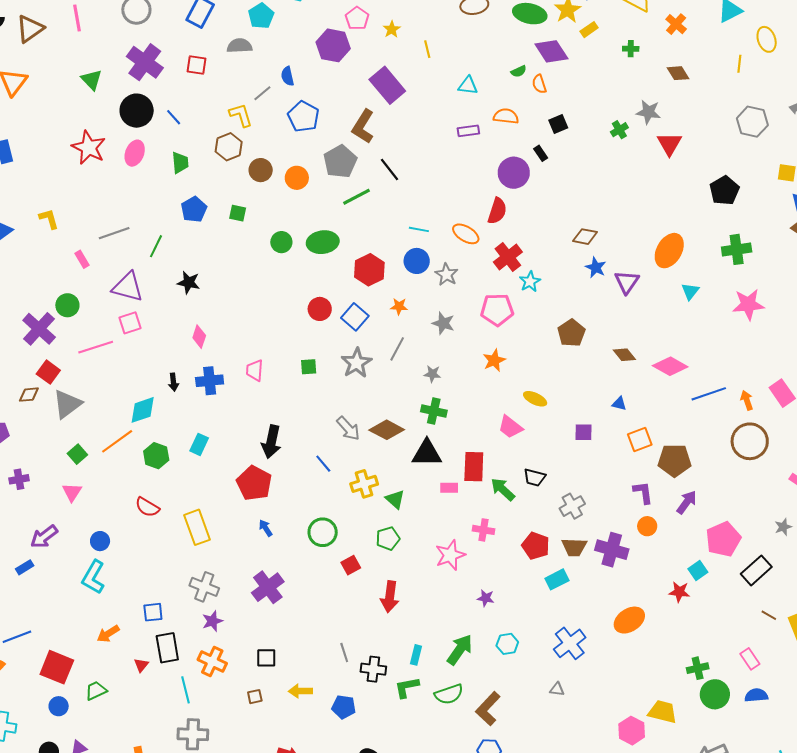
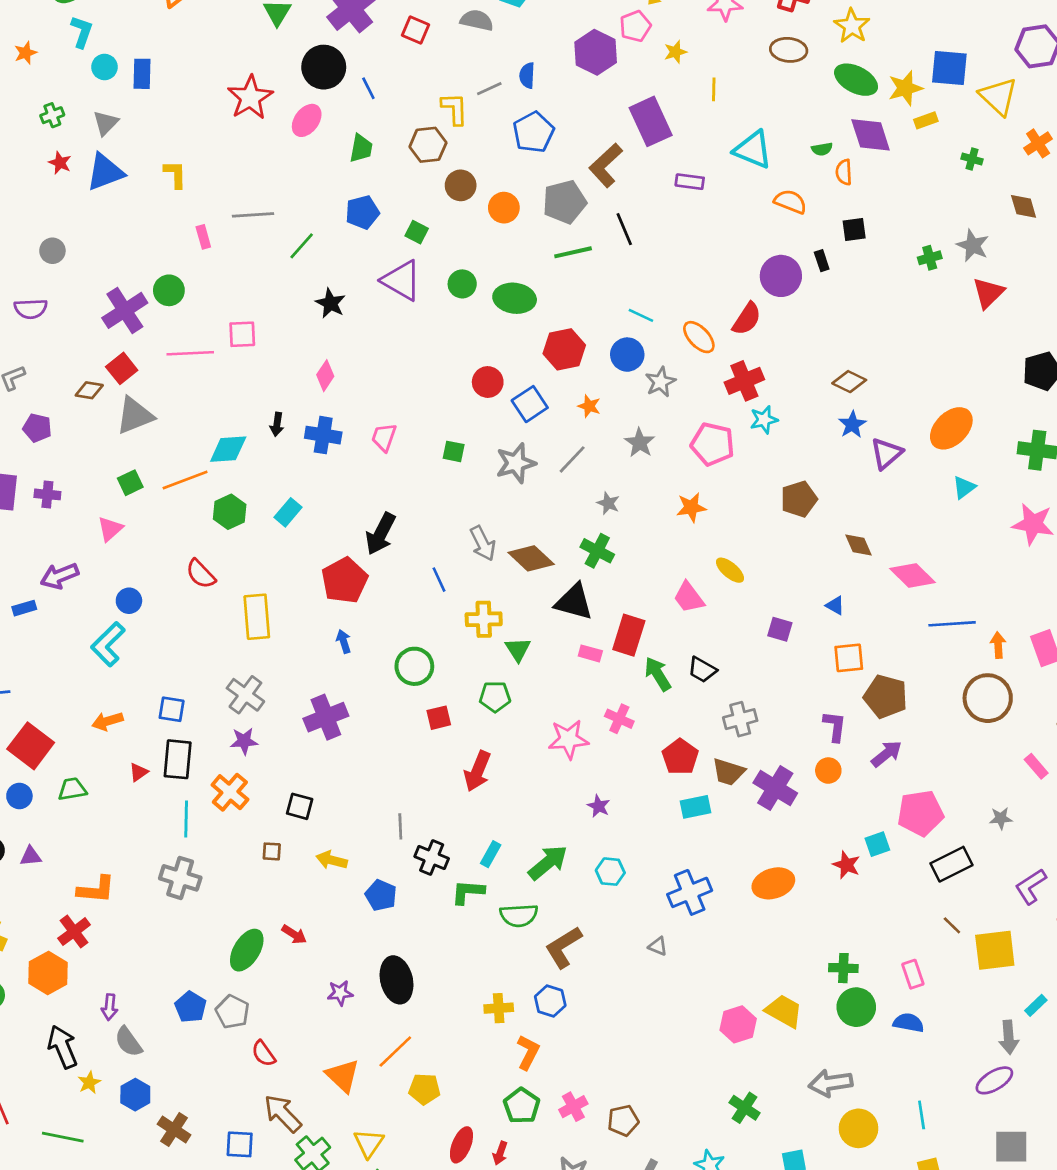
cyan triangle: (468, 86) -> (753, 150), size x1.5
purple rectangle: (468, 131) -> (690, 182), moved
purple triangle: (128, 287) -> (402, 280), moved

